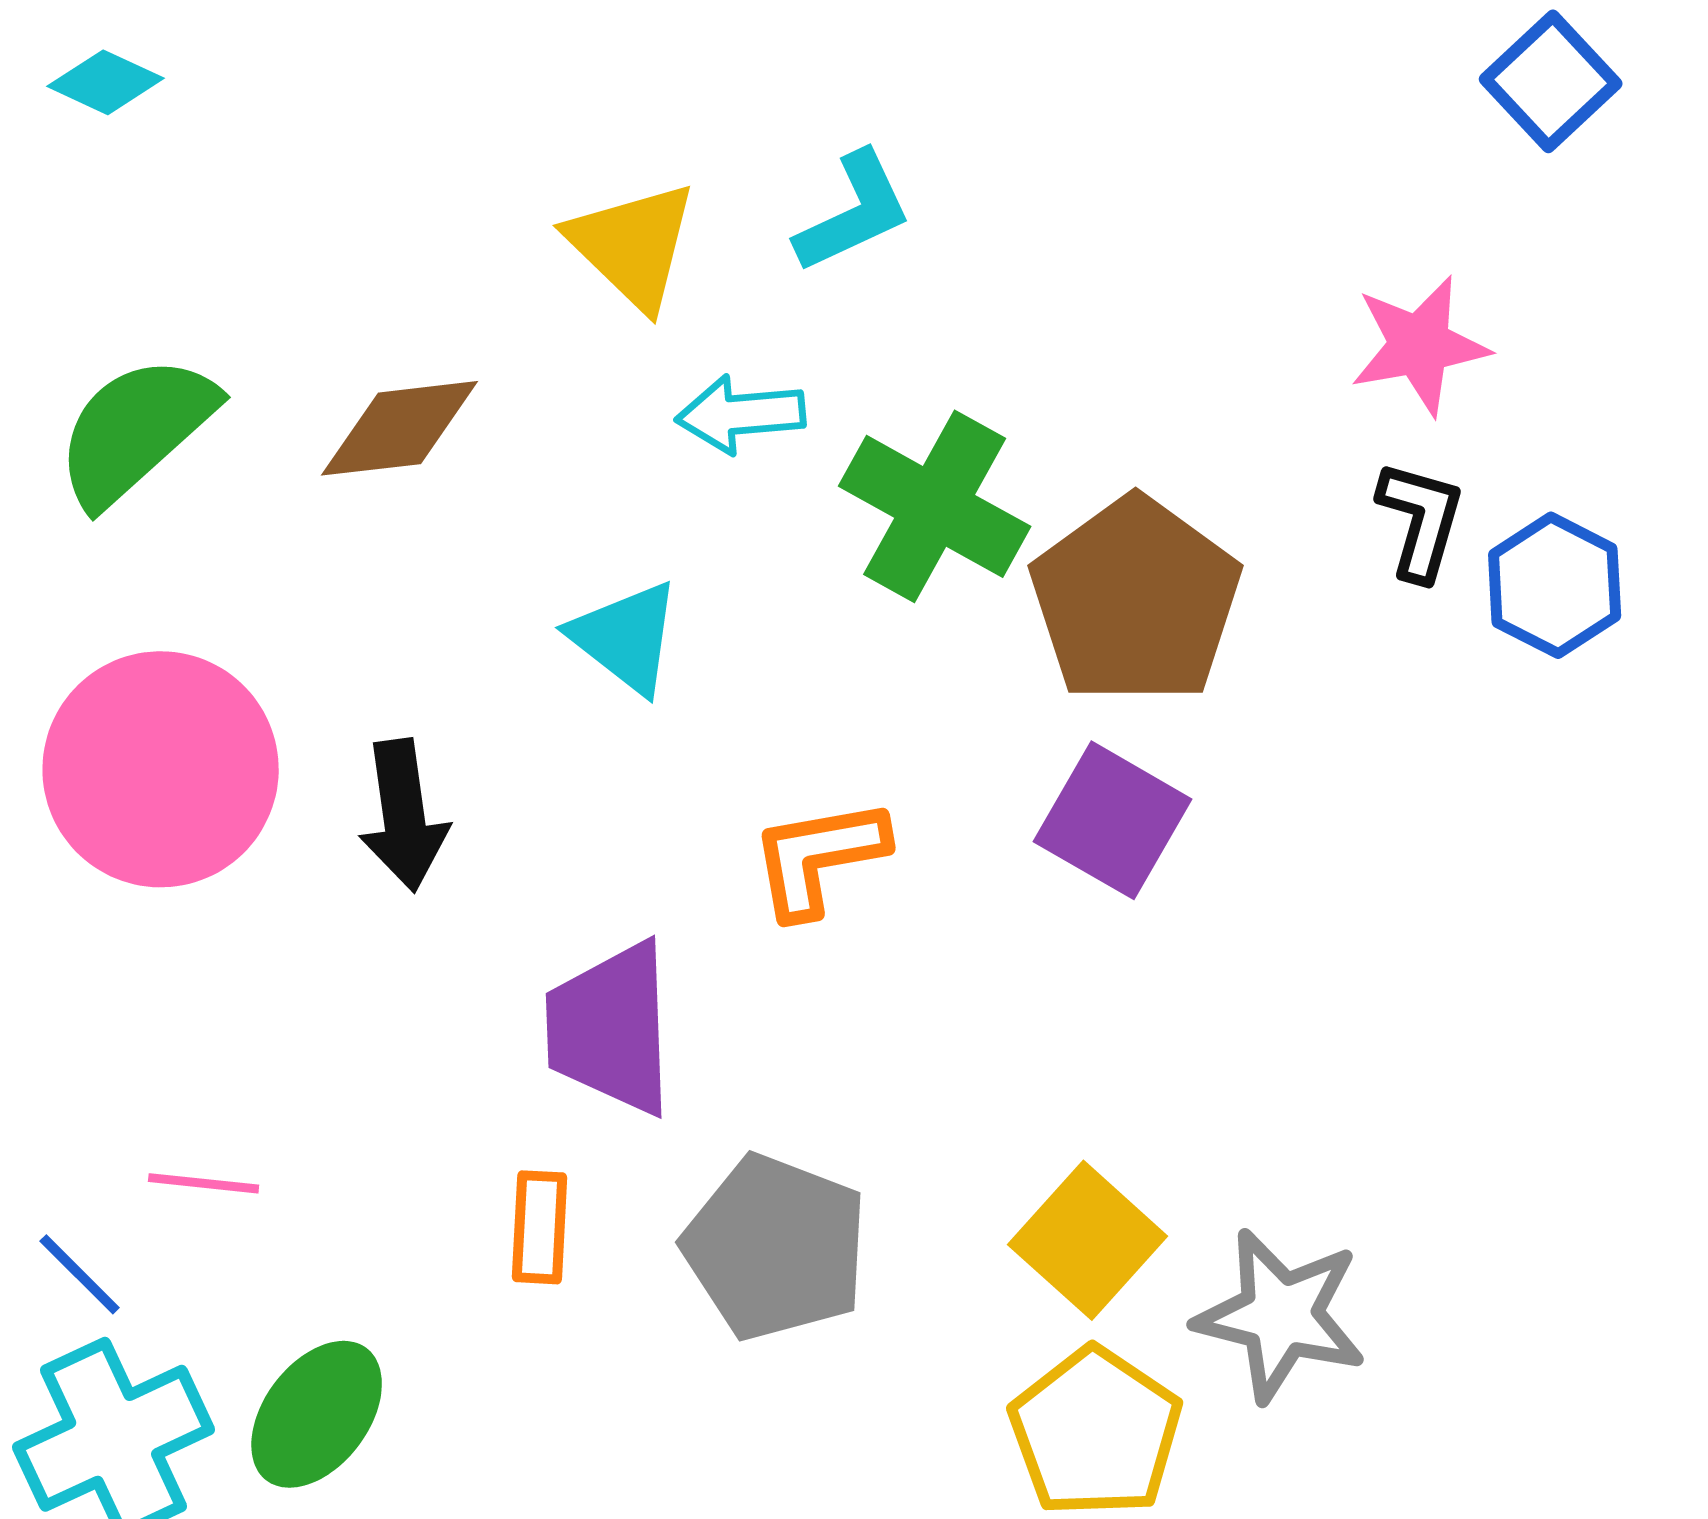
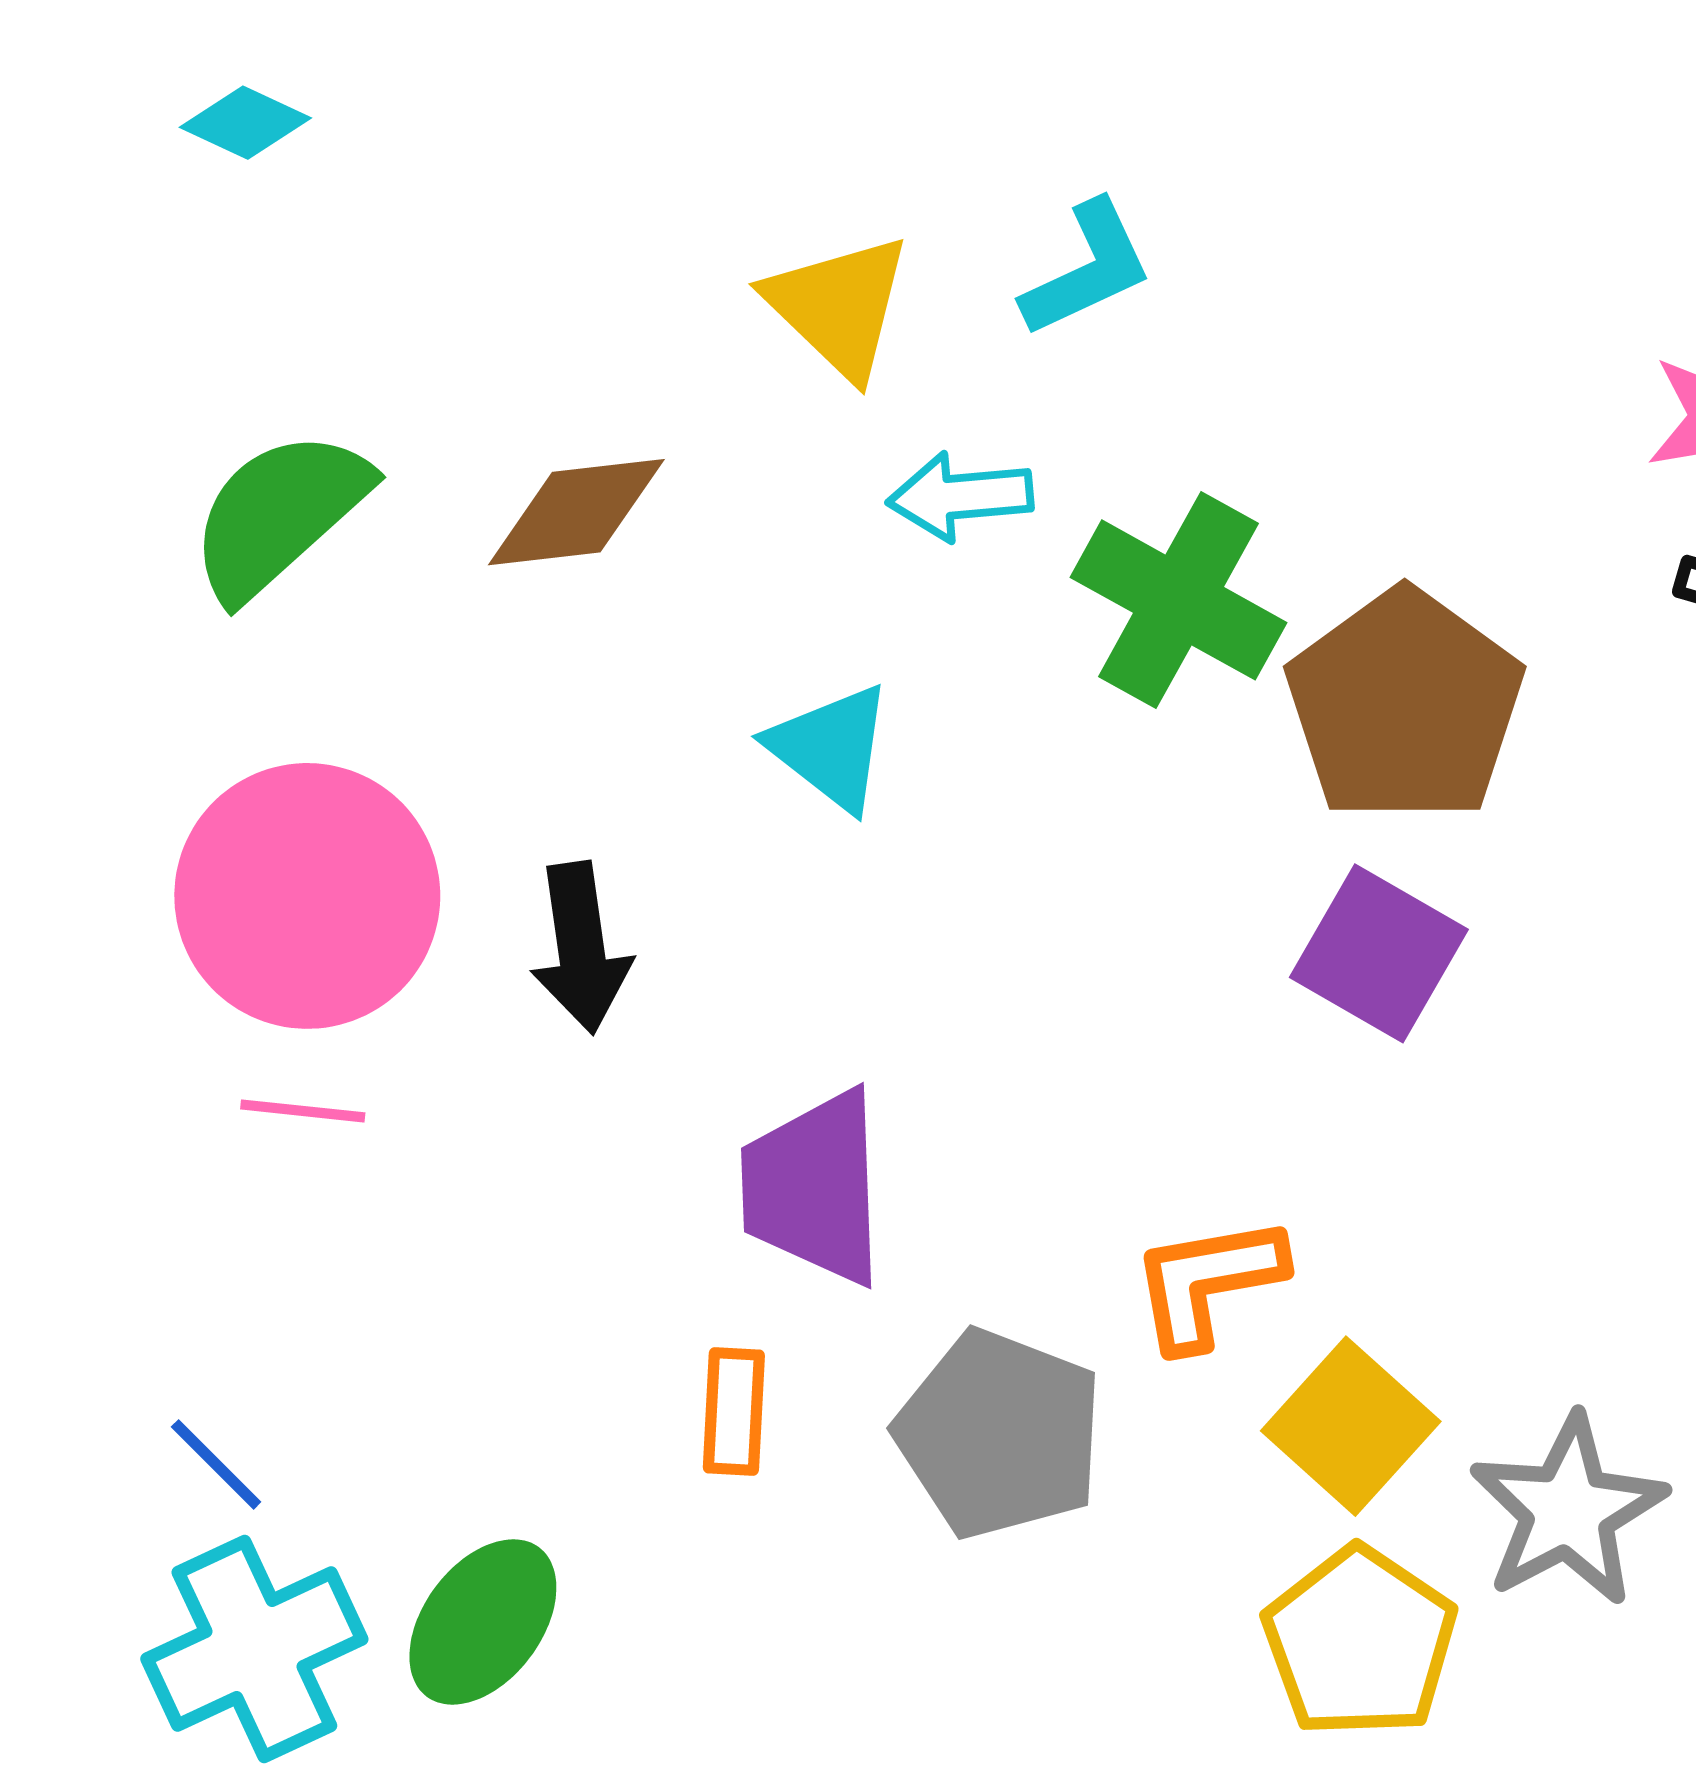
orange L-shape: (819, 857) -> (1208, 1282), moved
pink line: (204, 1183) -> (303, 1111), moved
gray star: (1281, 1315) -> (1568, 1511), turned 30

